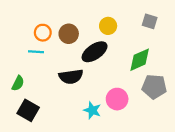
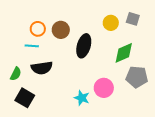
yellow circle: (108, 26) -> (111, 23), moved
black ellipse: (95, 52) -> (84, 46), turned -40
black semicircle: (71, 77) -> (42, 68), moved

